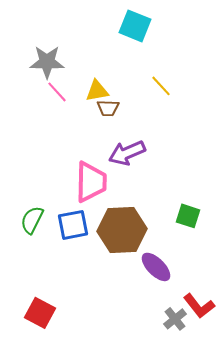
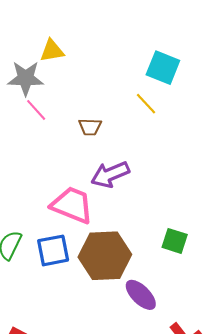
cyan square: (135, 26) -> (163, 68), moved
yellow triangle: (97, 91) -> (52, 51), moved
pink trapezoid: (91, 182) -> (72, 205), turned -69

